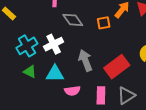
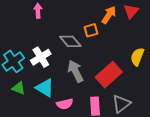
gray diamond: (73, 20) -> (70, 41), moved
cyan triangle: (55, 74) -> (45, 88), turned 36

